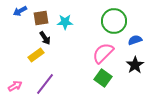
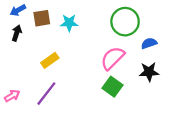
black arrow: (45, 38) -> (17, 33), moved, turned -128
yellow rectangle: (36, 55) -> (50, 60), moved
black star: (135, 65) -> (149, 72), turned 30

